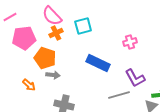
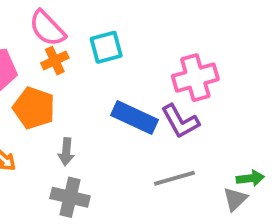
pink cross: (130, 42) -> (195, 78), size x1.6
gray arrow: (53, 75) -> (66, 152), moved, turned 88
purple L-shape: (135, 78) -> (180, 121), moved

